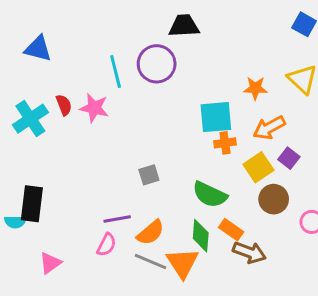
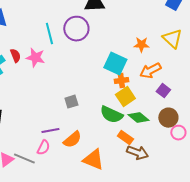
cyan square: (216, 117) -> (115, 64), turned 30
yellow square: (258, 167) -> (125, 97), moved
brown circle: (274, 199) -> (168, 118), moved
green diamond: (201, 236) -> (138, 118), moved, turned -55
gray line: (151, 261) -> (24, 159), moved
orange triangle: (182, 263) -> (93, 160), turned -35

